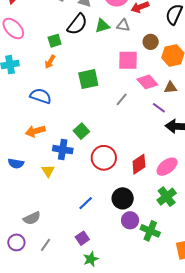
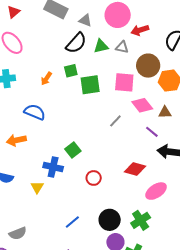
green square: (55, 41) -> (71, 71), moved
brown circle: (151, 42) -> (148, 66), size x1.5
green square: (88, 79) -> (90, 85), moved
orange arrow: (35, 131) -> (16, 140), moved
red circle: (104, 158) -> (94, 178), size x0.6
red diamond: (139, 164) -> (135, 169), moved, turned 45
green cross: (167, 197) -> (141, 220), moved

